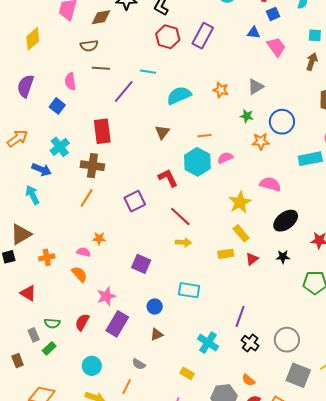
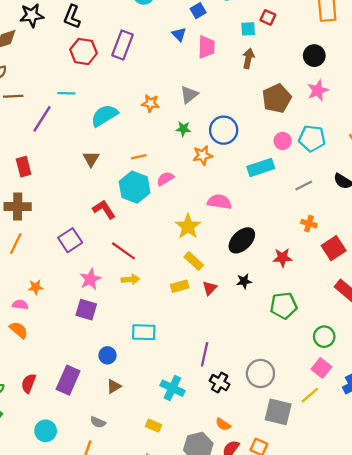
blue triangle: (254, 33) -> (179, 34), turned 48
pink trapezoid: (276, 47) -> (206, 47), turned 45
red rectangle: (102, 131) -> (24, 167), size x0.7
pink star: (106, 296) -> (90, 279), moved

